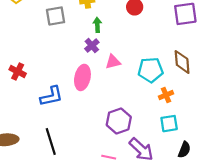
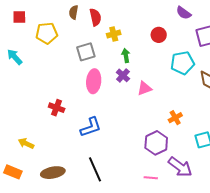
cyan pentagon: (151, 70) -> (183, 63), moved
pink ellipse: (82, 77) -> (94, 81), moved
orange cross: (166, 95) -> (175, 118), moved

